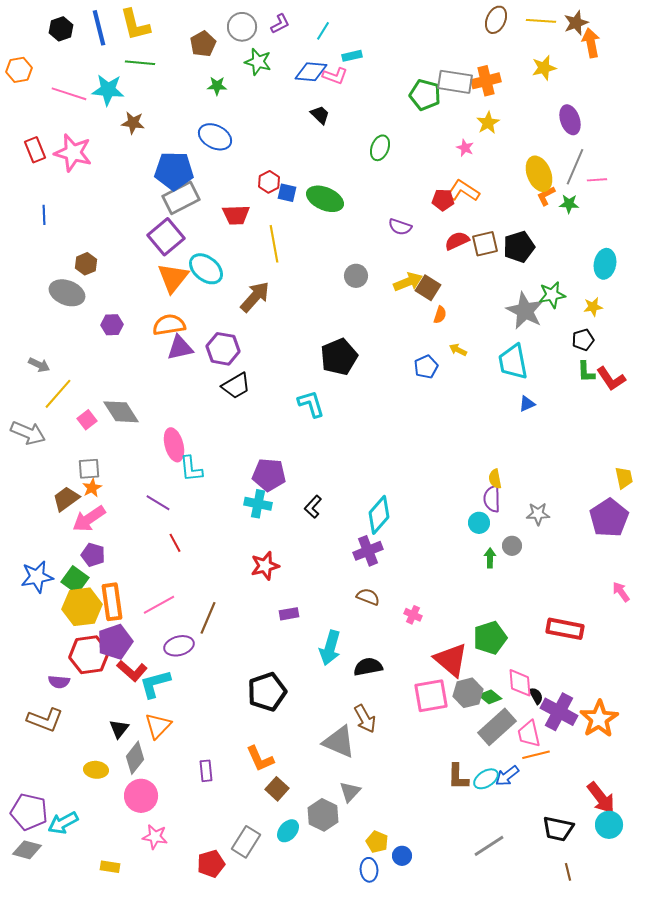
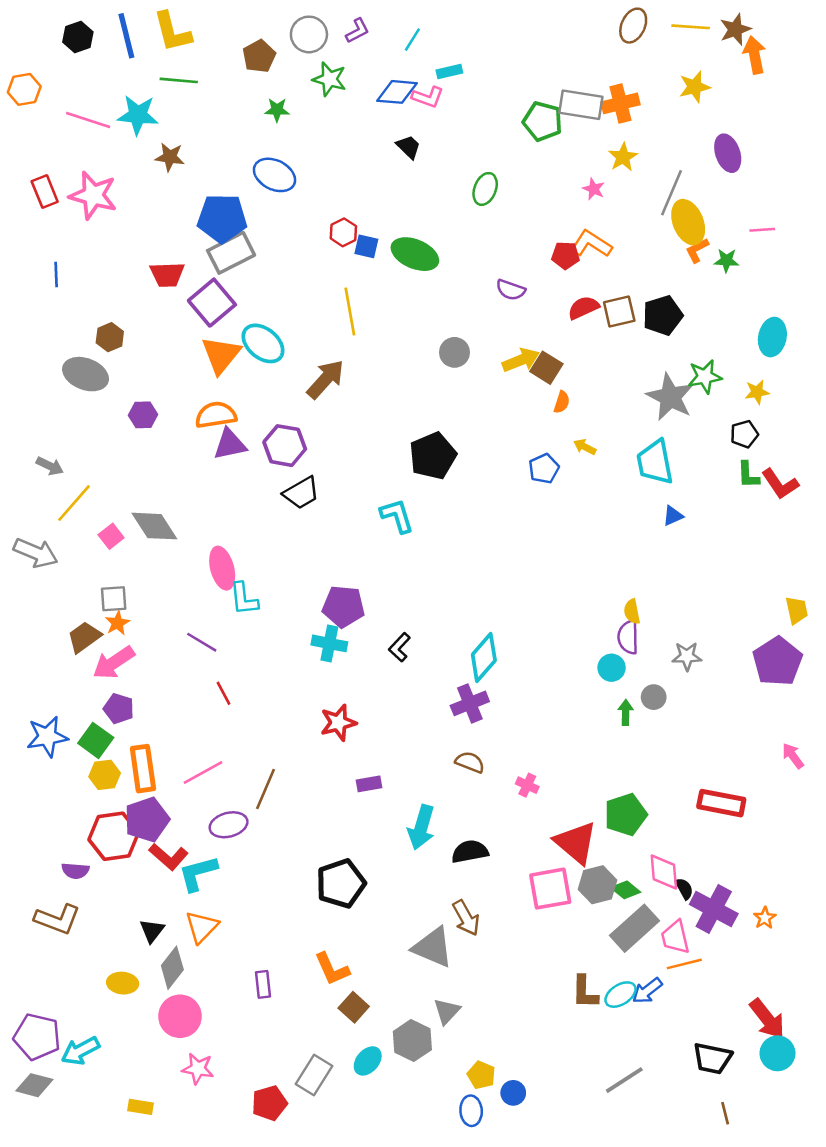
gray line: (575, 167) -> (672, 193), moved
red trapezoid: (236, 215) -> (167, 274), moved
yellow hexagon: (82, 607) -> (105, 775), size x0.6
orange star: (599, 719) -> (765, 918), size x0.5

